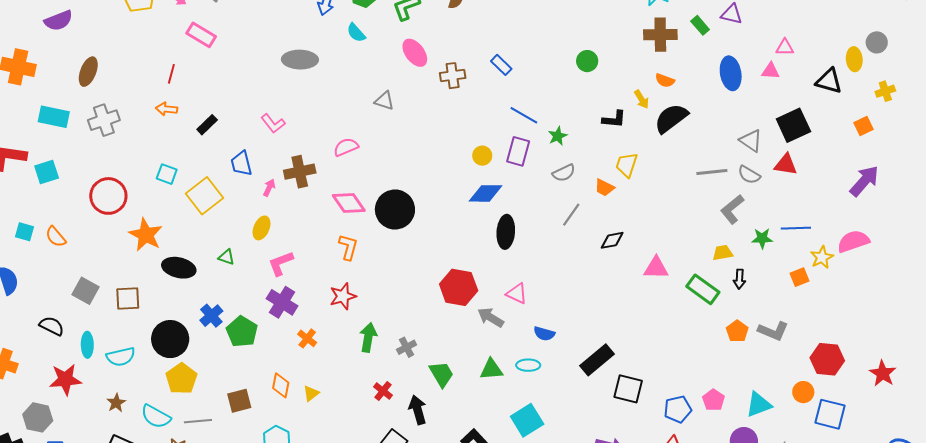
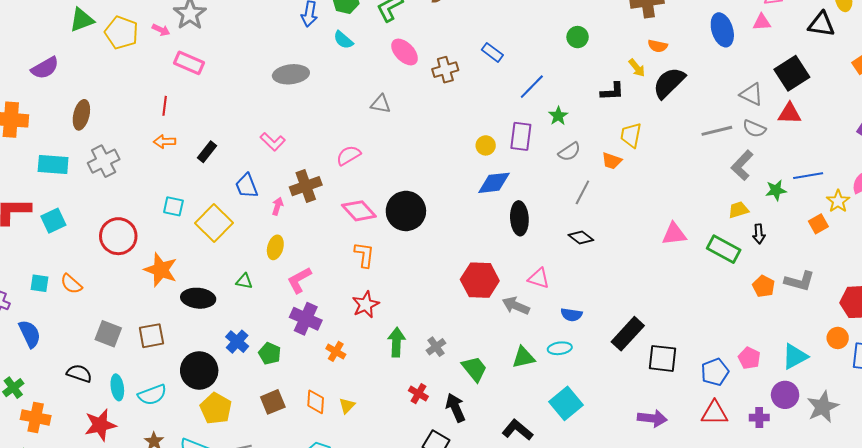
blue line: (524, 115) -> (532, 87), moved, turned -68
black diamond: (612, 240) -> (581, 238), moved, turned 55
green pentagon: (242, 332) -> (270, 353), size x0.7
brown square: (239, 401) -> (273, 402), moved

